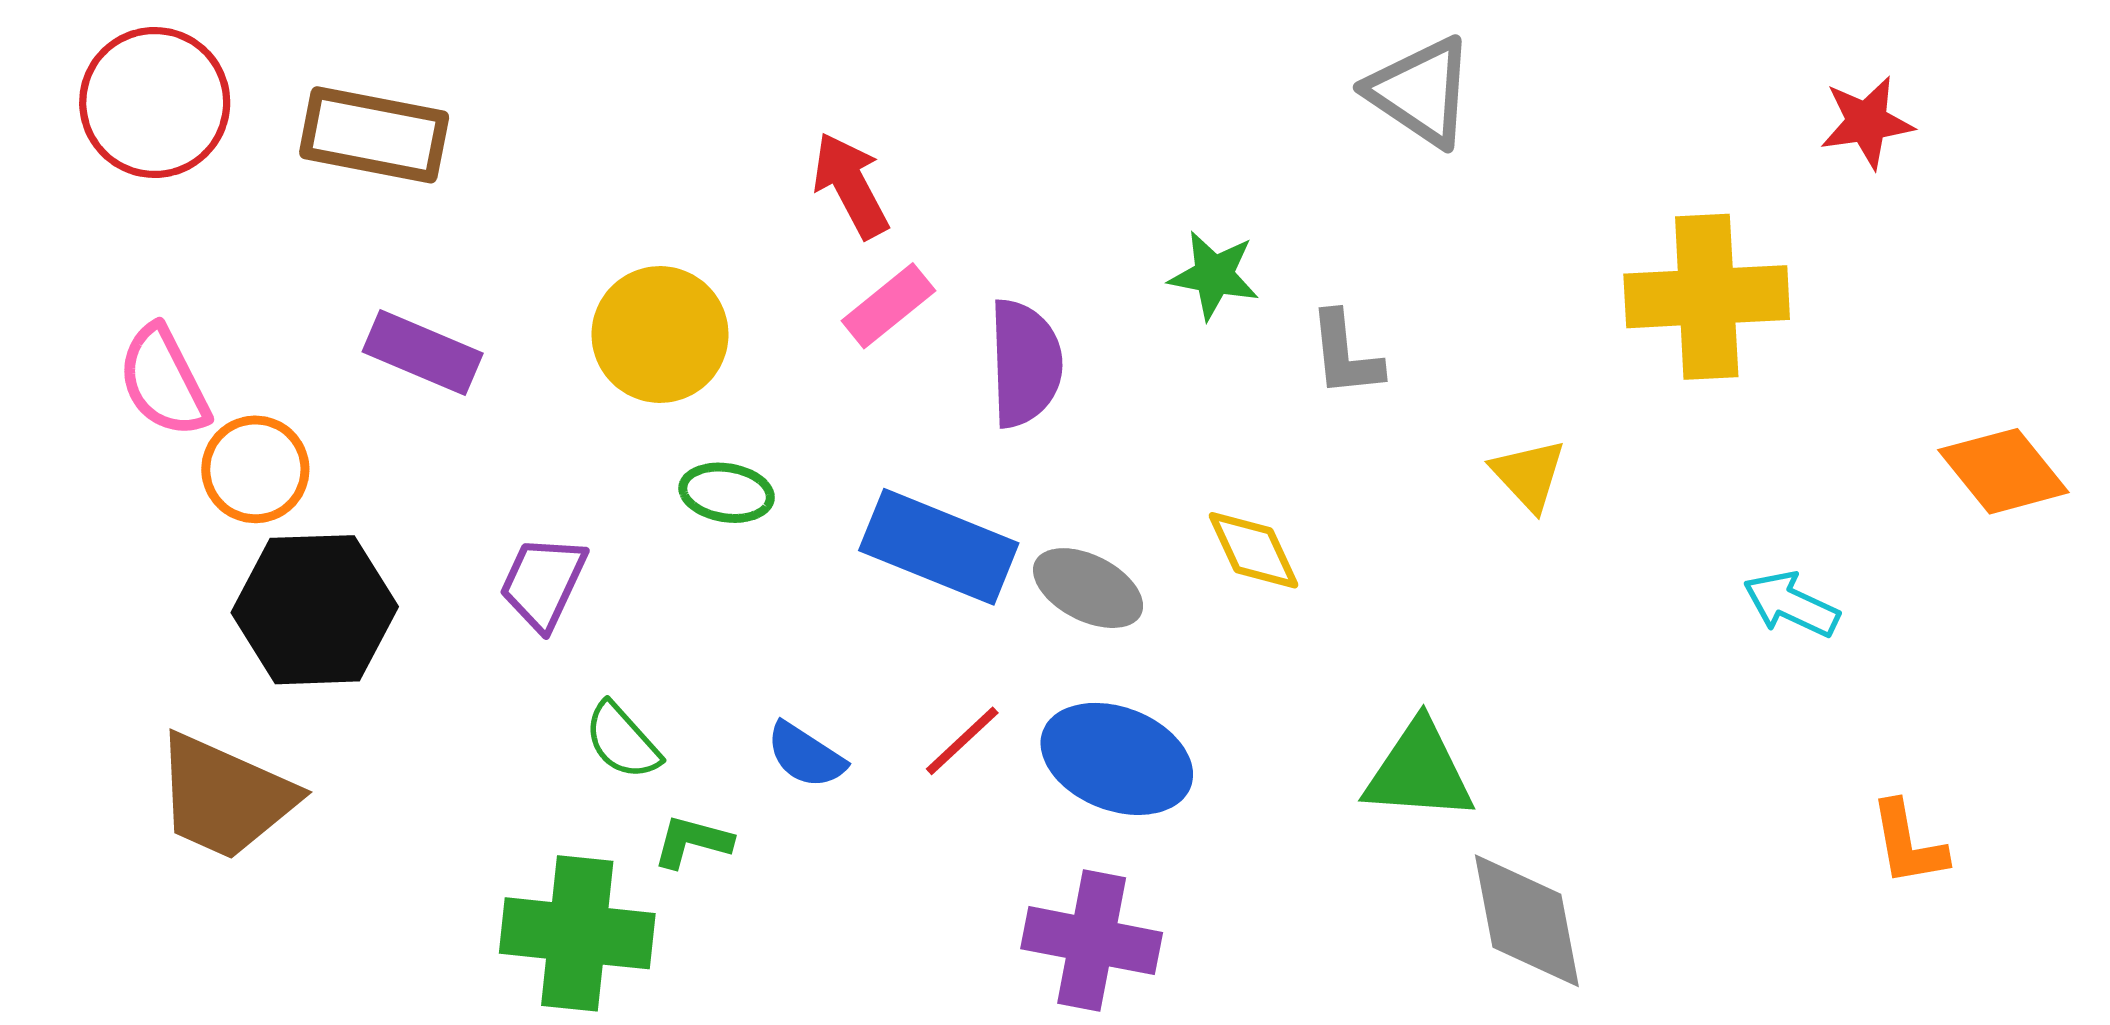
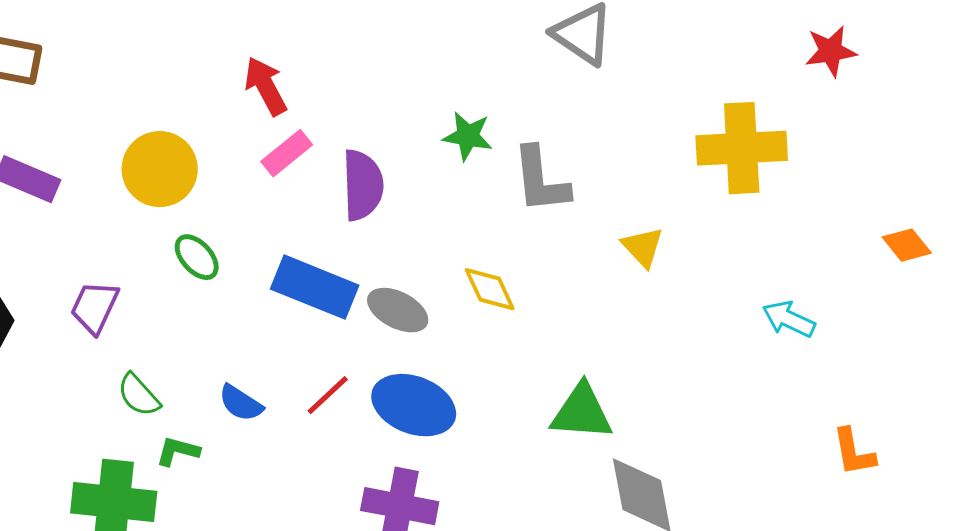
gray L-shape: (1345, 354) -> (541, 180), size x1.4
orange diamond: (2003, 471) -> (907, 245), size x0.7
green ellipse: (727, 493) -> (197, 257), turned 39

